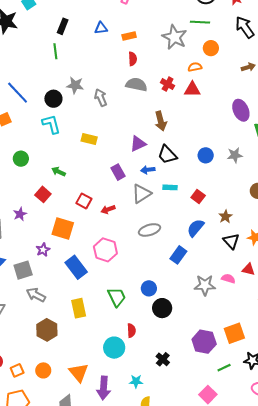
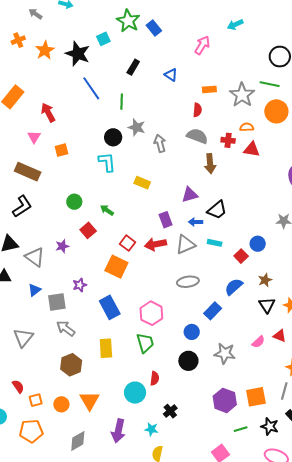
blue triangle: (101, 28) -> (171, 75), turned 32
orange rectangle: (129, 36) -> (209, 89), moved
orange circle: (211, 48) -> (276, 111), size x1.5
green line: (55, 51) -> (122, 102), moved
orange semicircle: (195, 67) -> (247, 127), moved
red cross: (168, 84) -> (228, 140), turned -32
blue line: (18, 93) -> (91, 88), moved
brown arrow: (161, 121) -> (210, 164), moved
black trapezoid: (167, 155) -> (217, 210), turned -95
blue circle: (206, 155) -> (258, 244), moved
green circle: (21, 159) -> (74, 202), moved
red arrow: (108, 209) -> (155, 244), moved, size x1.5
orange square: (63, 228) -> (116, 267), moved
pink hexagon: (105, 250) -> (151, 313), moved
pink semicircle: (228, 279) -> (258, 342), turned 112
gray star: (205, 285) -> (225, 353), moved
blue circle: (149, 288) -> (192, 332), moved
black cross: (163, 359) -> (170, 411), moved
orange triangle: (79, 373) -> (90, 401), moved

